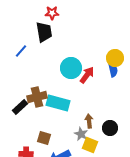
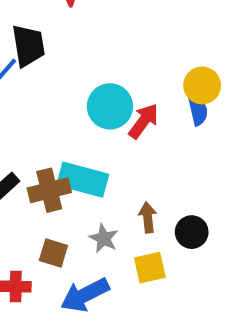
black trapezoid: (44, 32) -> (28, 46), moved
brown cross: (37, 97) -> (49, 190), moved
gray star: (81, 134) -> (104, 238), moved
yellow square: (90, 145) -> (150, 268), turned -35

